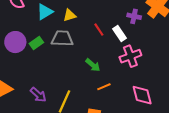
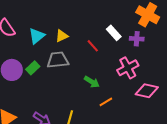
purple cross: (134, 16) -> (137, 39), moved
white rectangle: (120, 33) -> (114, 33), moved
pink diamond: (142, 95) -> (147, 91), moved, turned -55

